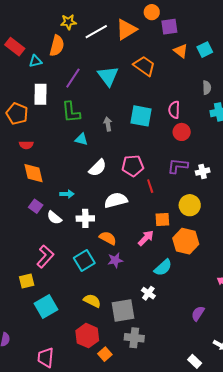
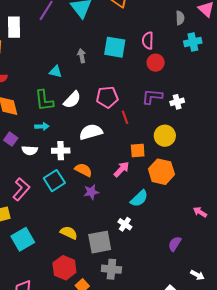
green L-shape: (71, 112) -> (44, 100), moved
white semicircle: (54, 218) -> (30, 150), turned -35
cyan square: (84, 260) -> (54, 181), moved

